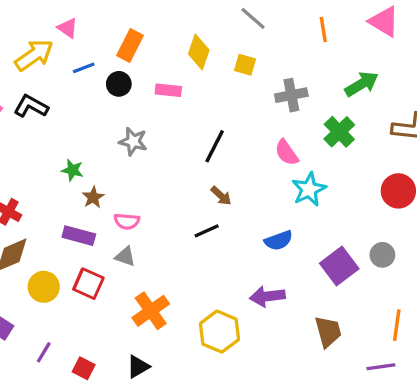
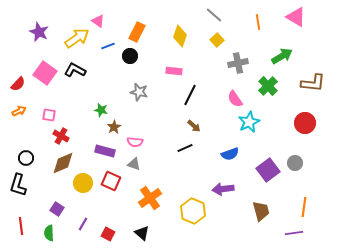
yellow square: (245, 65) -> (217, 40), moved, turned 32
pink rectangle: (168, 90) -> (174, 71), moved
black triangle: (138, 367) -> (142, 233), turned -49

